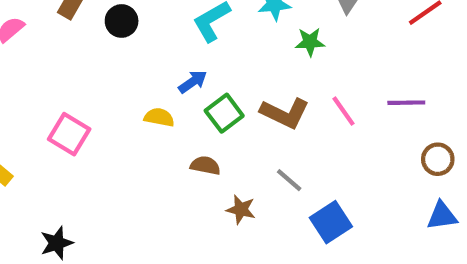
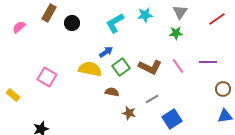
green star: (310, 42) -> (176, 33), moved
yellow semicircle: (159, 117) -> (90, 69), size x1.6
gray line: (289, 180) -> (152, 99), turned -72

